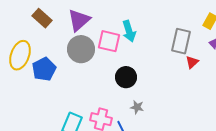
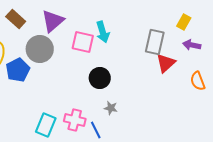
gray circle: (81, 49) -> (40, 49), moved
red triangle: (192, 62) -> (166, 63), size x1.5

